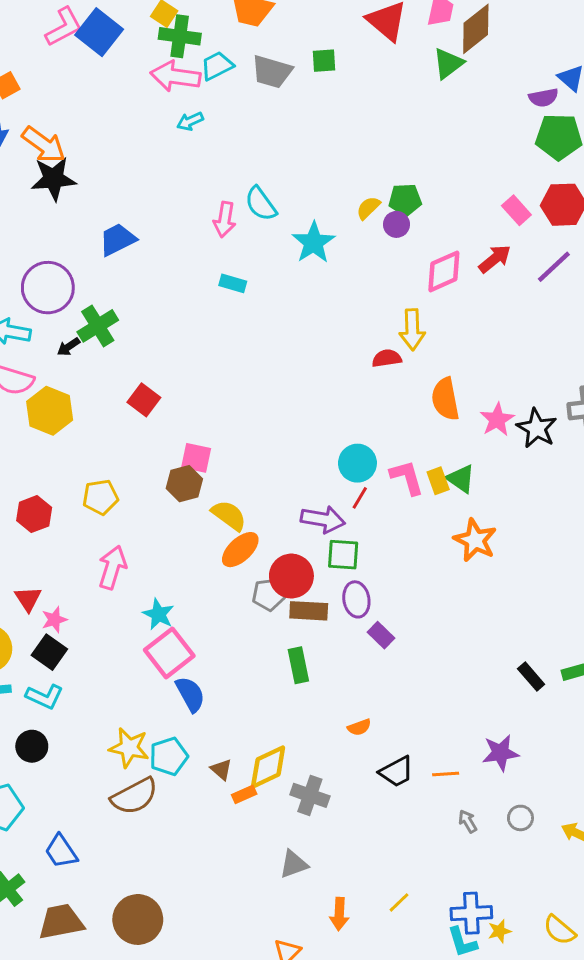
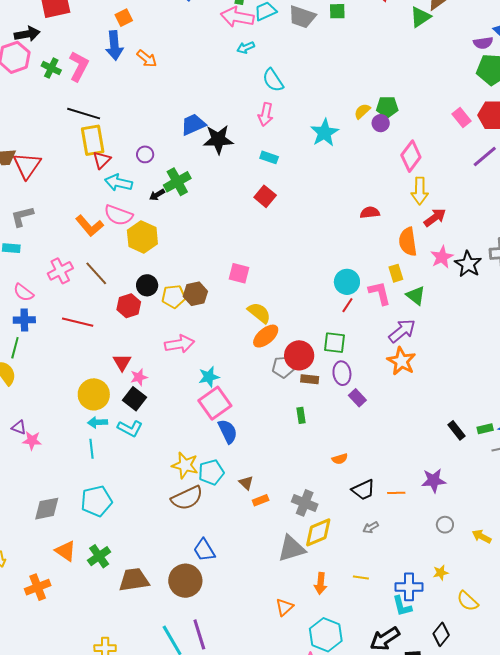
orange arrow: (44, 145) -> (147, 59), size x0.7
black star: (53, 179) -> (218, 139), moved
cyan semicircle: (261, 204) -> (273, 80), moved
red arrow: (495, 259) -> (435, 218), moved
pink diamond: (444, 271) -> (411, 156), turned -32
purple circle: (48, 288) -> (145, 154), size x0.5
yellow arrow: (412, 330) -> (420, 191), moved
red square: (144, 400) -> (265, 196), moved
yellow rectangle: (438, 481) -> (396, 273), moved
brown hexagon: (184, 484) -> (195, 294), moved
purple arrow: (323, 519) -> (402, 331), moved, turned -52
orange star: (475, 540) -> (401, 361), moved
pink arrow: (112, 567) -> (179, 344), turned 60
brown rectangle: (309, 611) -> (310, 379), size x0.7
cyan star: (158, 614) -> (209, 377), turned 30
green rectangle: (298, 665) -> (301, 415), size x0.7
black circle: (32, 746) -> (147, 285), moved
yellow diamond: (268, 767) -> (318, 532), moved
gray arrow: (468, 821) -> (371, 527), moved, turned -91
blue trapezoid: (61, 851) -> (204, 550), moved
gray triangle: (294, 864) -> (292, 549), size x1.4
yellow line: (399, 902) -> (361, 577), turned 49
yellow star: (499, 931) -> (441, 573), moved

